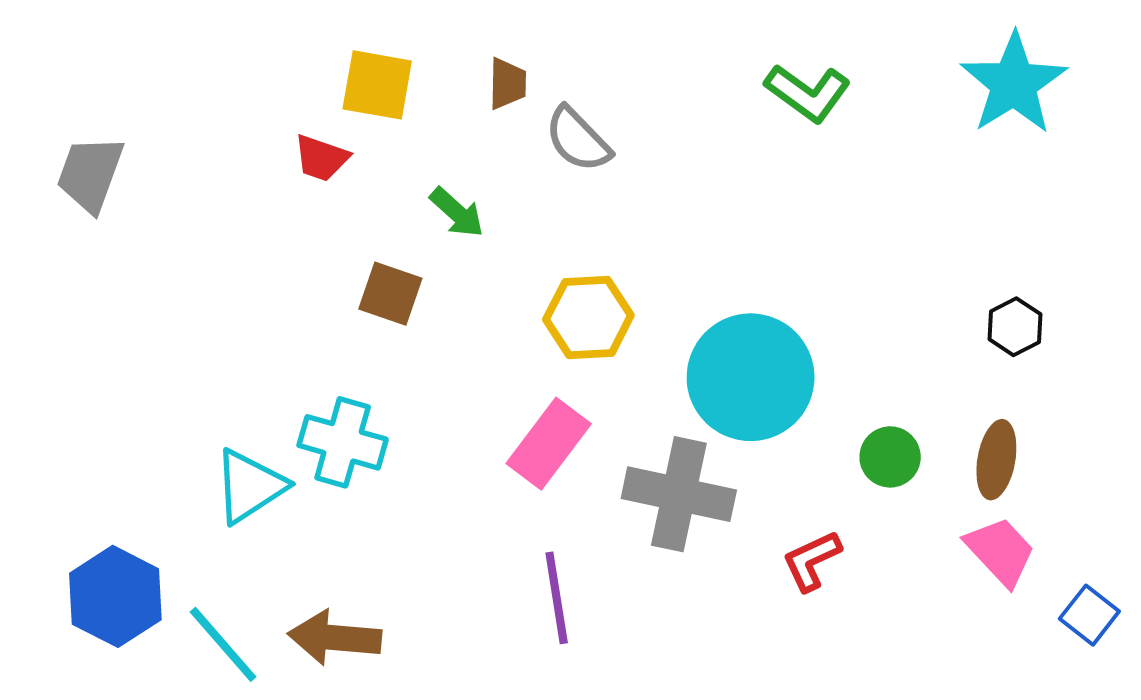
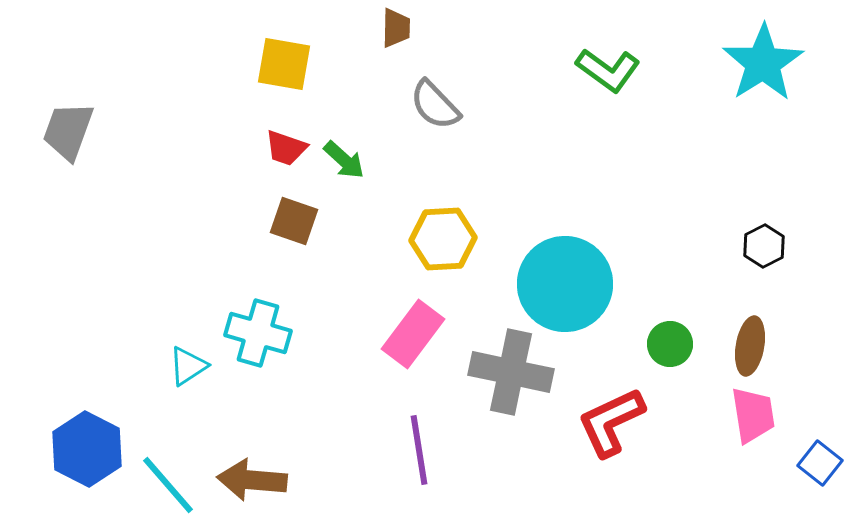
brown trapezoid: (507, 84) -> (396, 28), moved
red trapezoid: (321, 158) -> (286, 148), moved
cyan triangle: (250, 486) -> (188, 366), size x0.7
pink trapezoid: (1000, 551) -> (753, 415), turned 34
red L-shape: (812, 561) -> (611, 422), size x1.5

